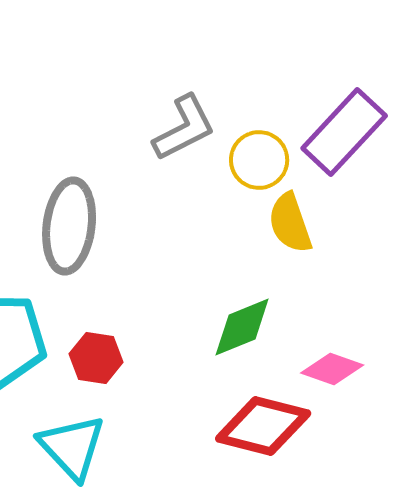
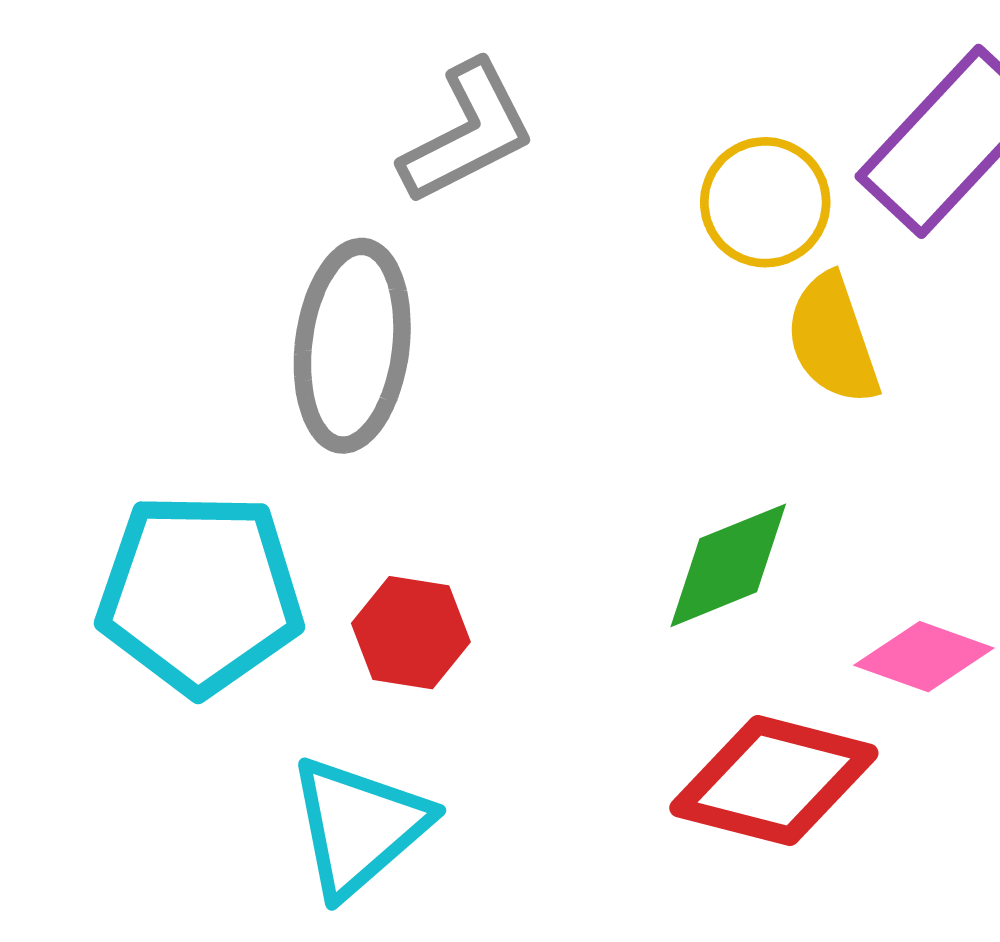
gray L-shape: (184, 128) -> (467, 133), moved
cyan triangle: (72, 447) -> (359, 826), turned 32

